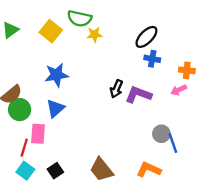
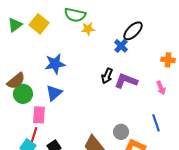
yellow square: (51, 31) -> (39, 24), moved
blue cross: (152, 59) -> (121, 46), moved, turned 32
pink arrow: (179, 90) -> (161, 88), moved, turned -88
gray circle: (161, 134) -> (121, 132), moved
red line: (24, 148) -> (34, 135), moved

